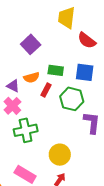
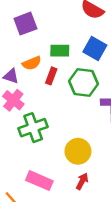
purple square: (31, 44) -> (25, 24), turned 30
blue square: (85, 72) -> (95, 49), turned 30

